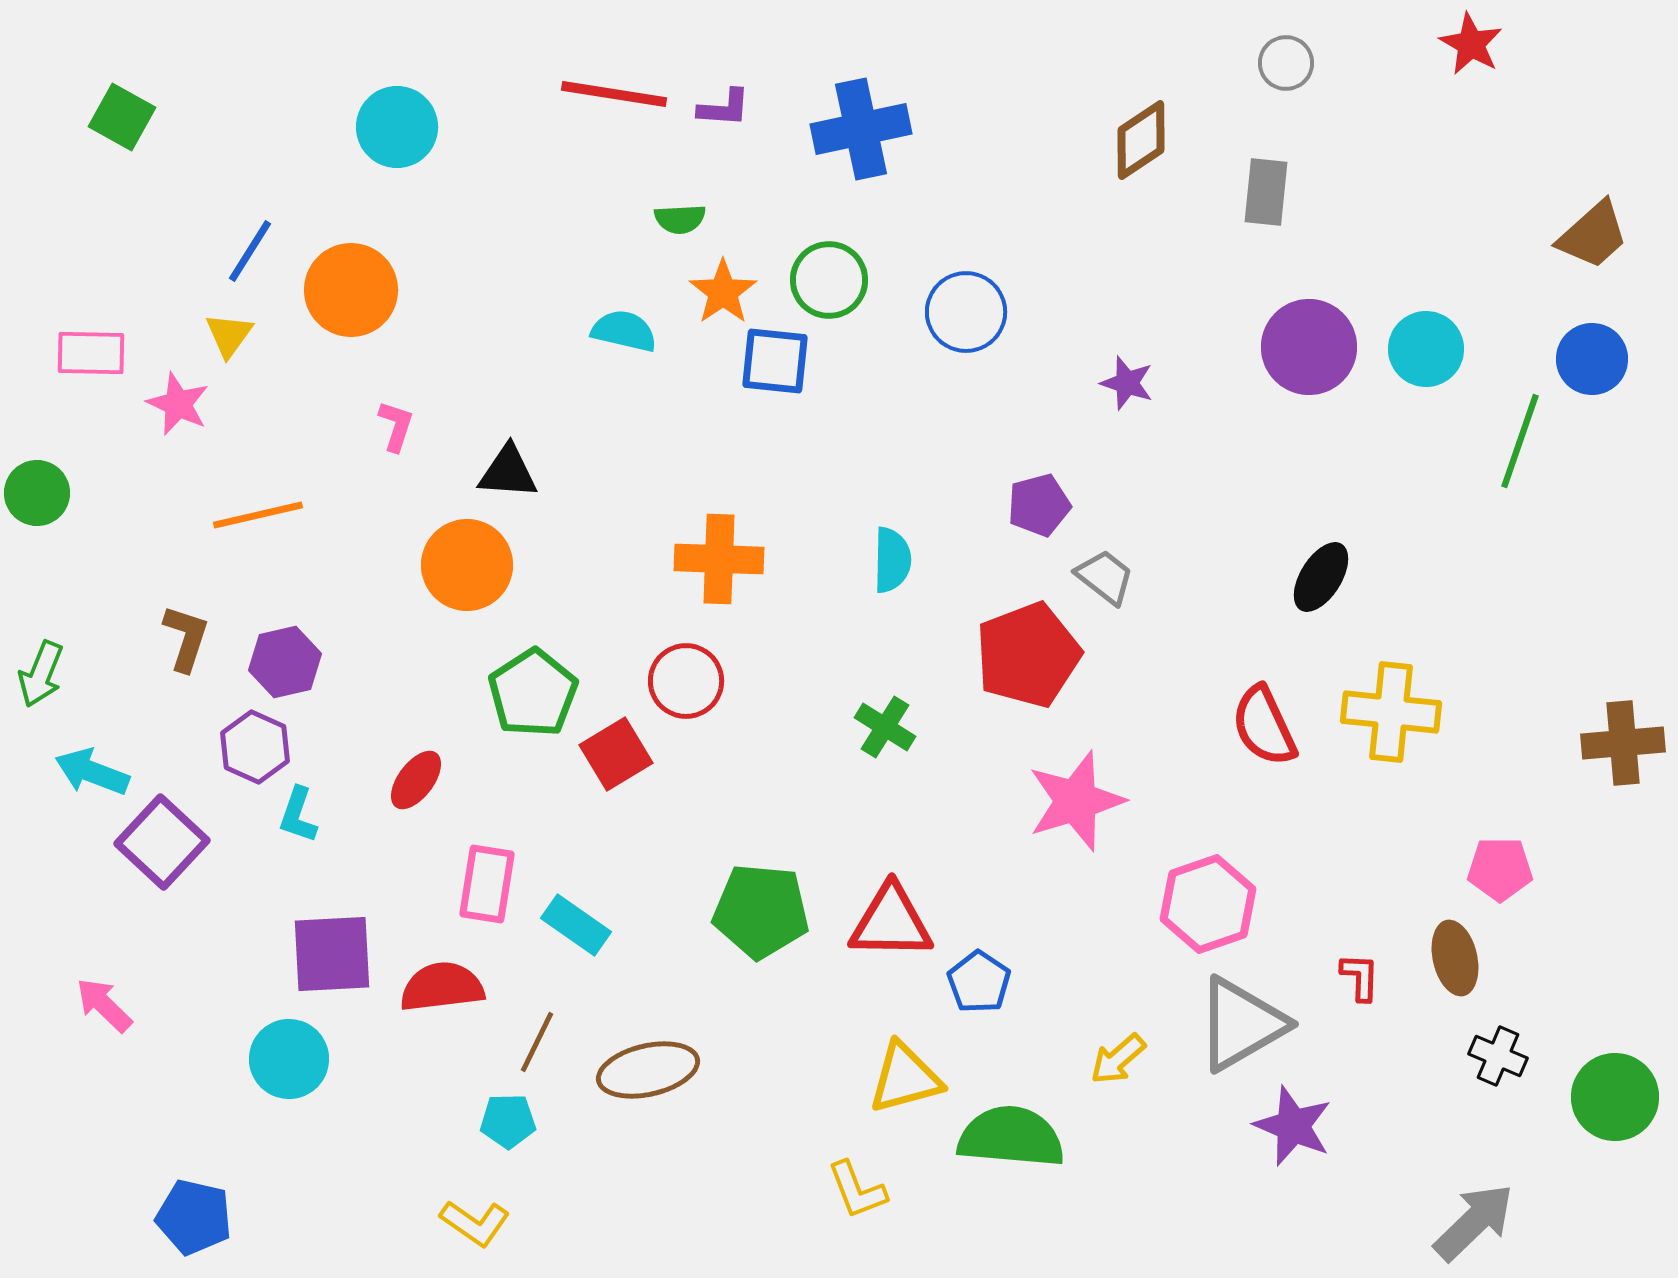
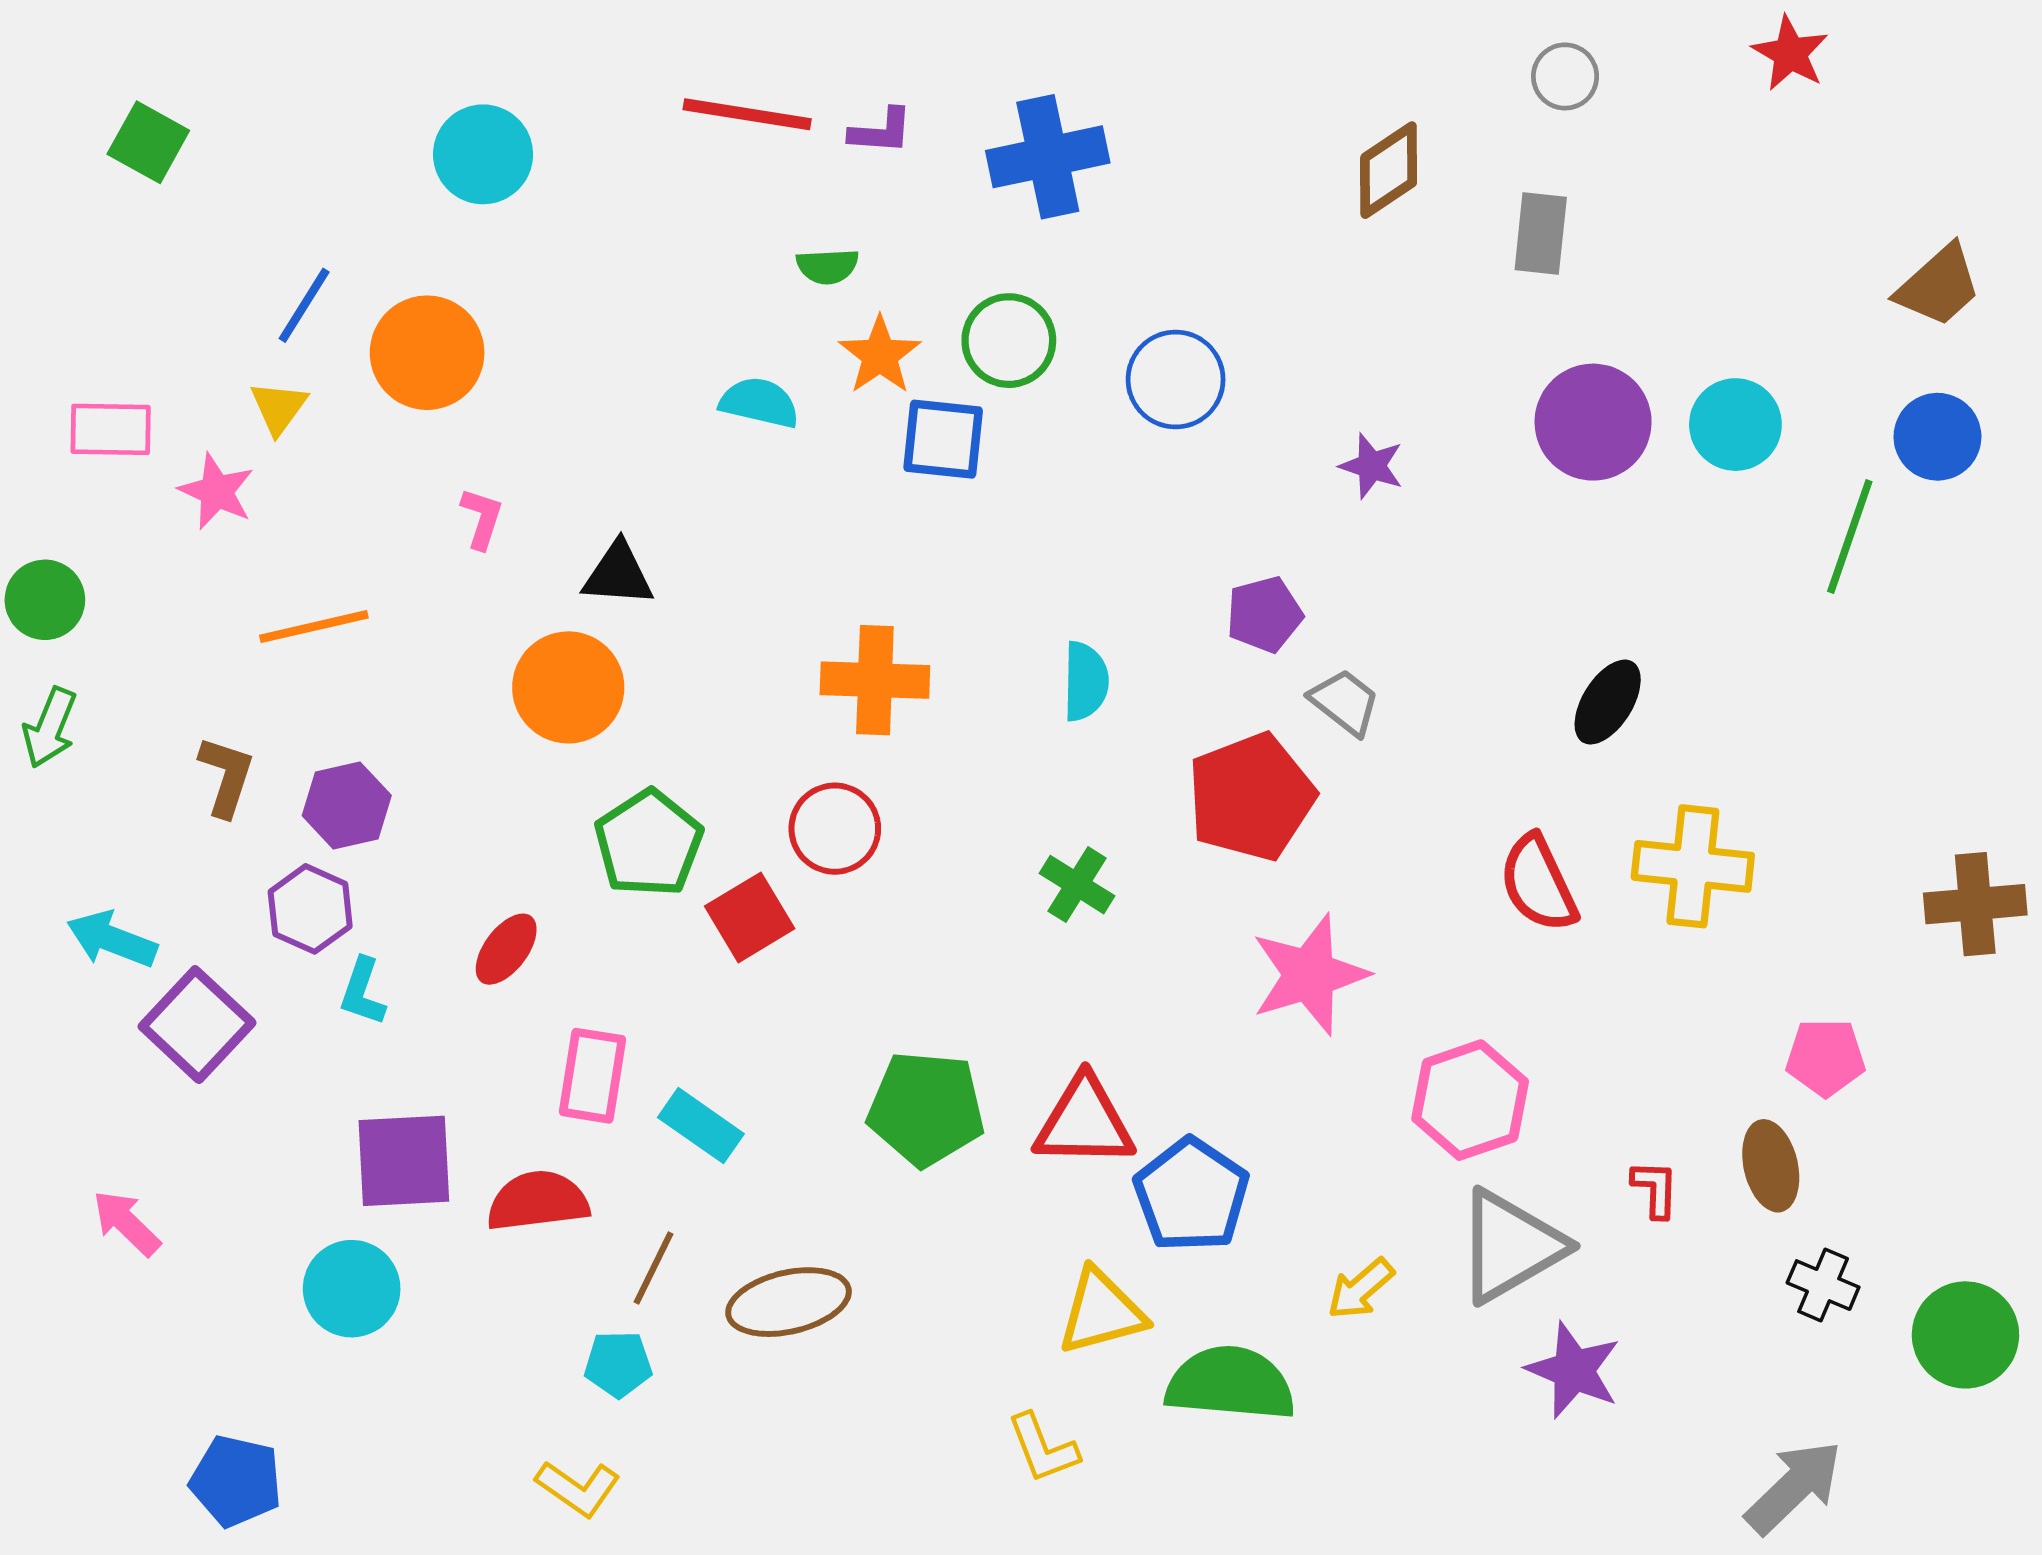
green arrow: (41, 674) -> (50, 728), moved
blue pentagon: (979, 982) -> (1191, 1195), size x1.5

